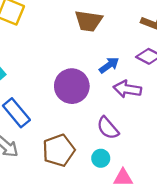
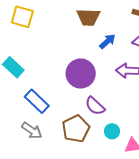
blue arrow: (109, 65) -> (107, 41), moved
purple semicircle: (108, 128) -> (95, 106), moved

